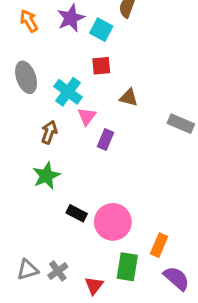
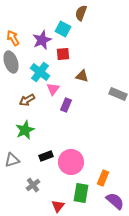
purple star: (71, 18) -> (42, 40), moved
orange arrow: (29, 21) -> (13, 38), moved
brown arrow: (49, 132) -> (27, 100), turned -140
black rectangle: (77, 213) -> (46, 156), turned -48
gray triangle: (27, 270) -> (12, 160), moved
gray cross: (58, 271) -> (33, 185), moved

